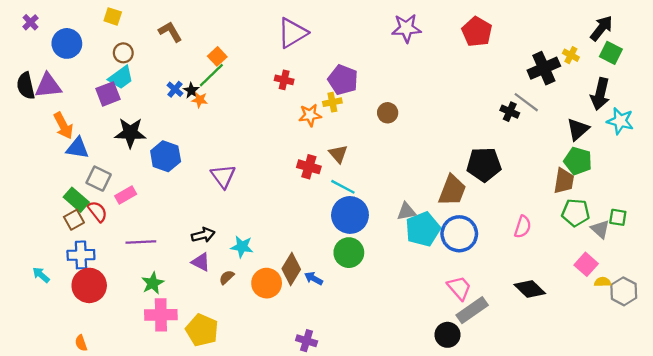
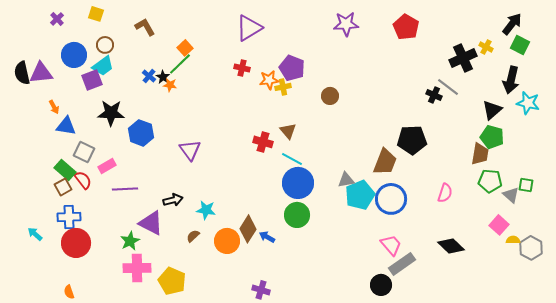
purple cross: (30, 22) -> (57, 19), moved
blue circle: (67, 43) -> (74, 55), moved
orange star: (310, 115) -> (269, 80), moved
orange arrow: (63, 126) -> (54, 107), size x0.6
purple line: (141, 242) -> (125, 189), moved
purple triangle: (201, 262) -> (151, 223), moved, size x1.5

